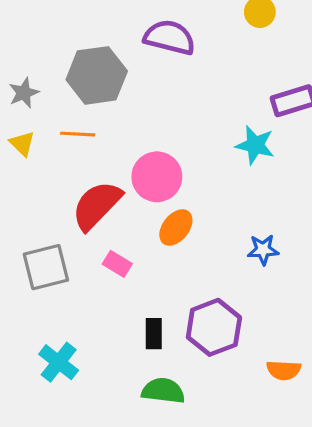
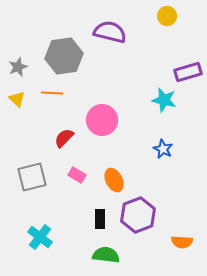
red semicircle: (97, 205) -> (64, 138), size x0.6
orange ellipse: (176, 228) -> (114, 180), moved, turned -65
blue star: (263, 250) -> (163, 149), moved, turned 30

